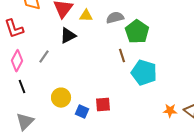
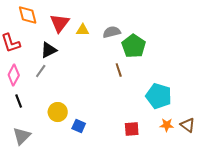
black triangle: (68, 36) -> (49, 50), moved
cyan pentagon: (144, 73) -> (159, 96), moved
red square: (103, 105) -> (132, 129), moved

